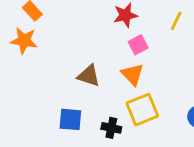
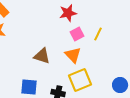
yellow line: (176, 21) -> (98, 34), moved

